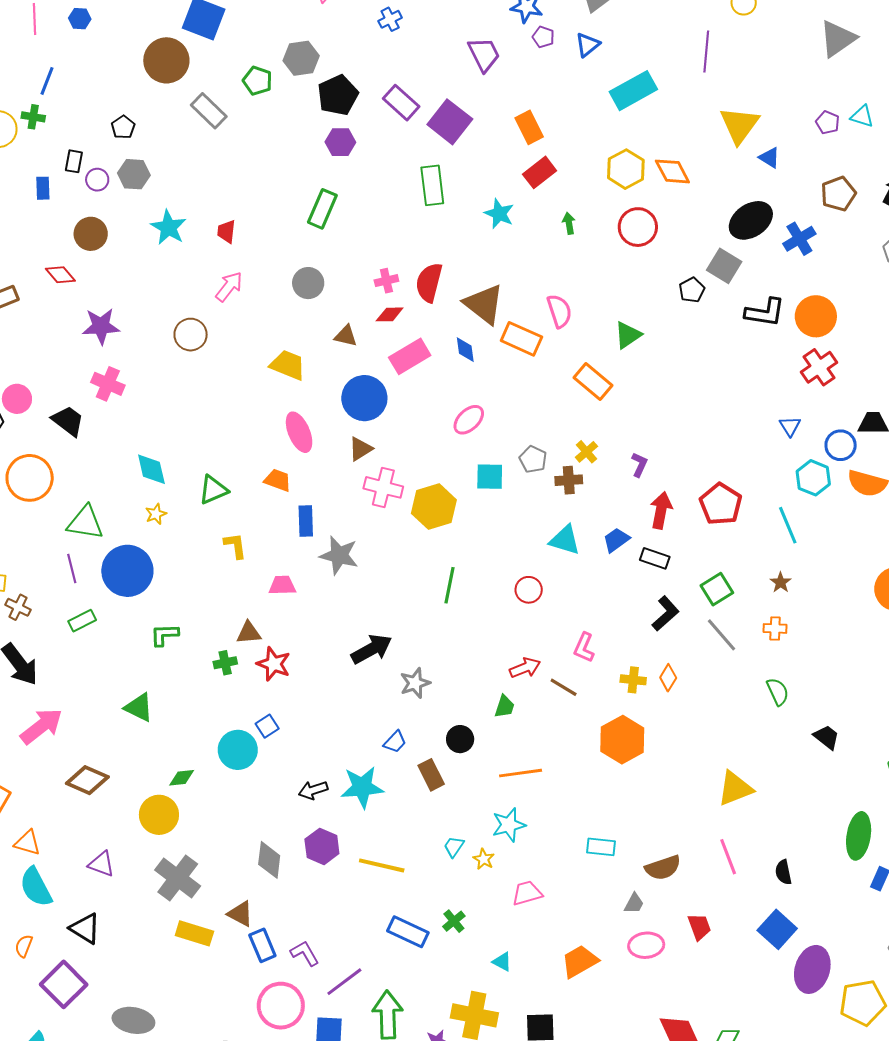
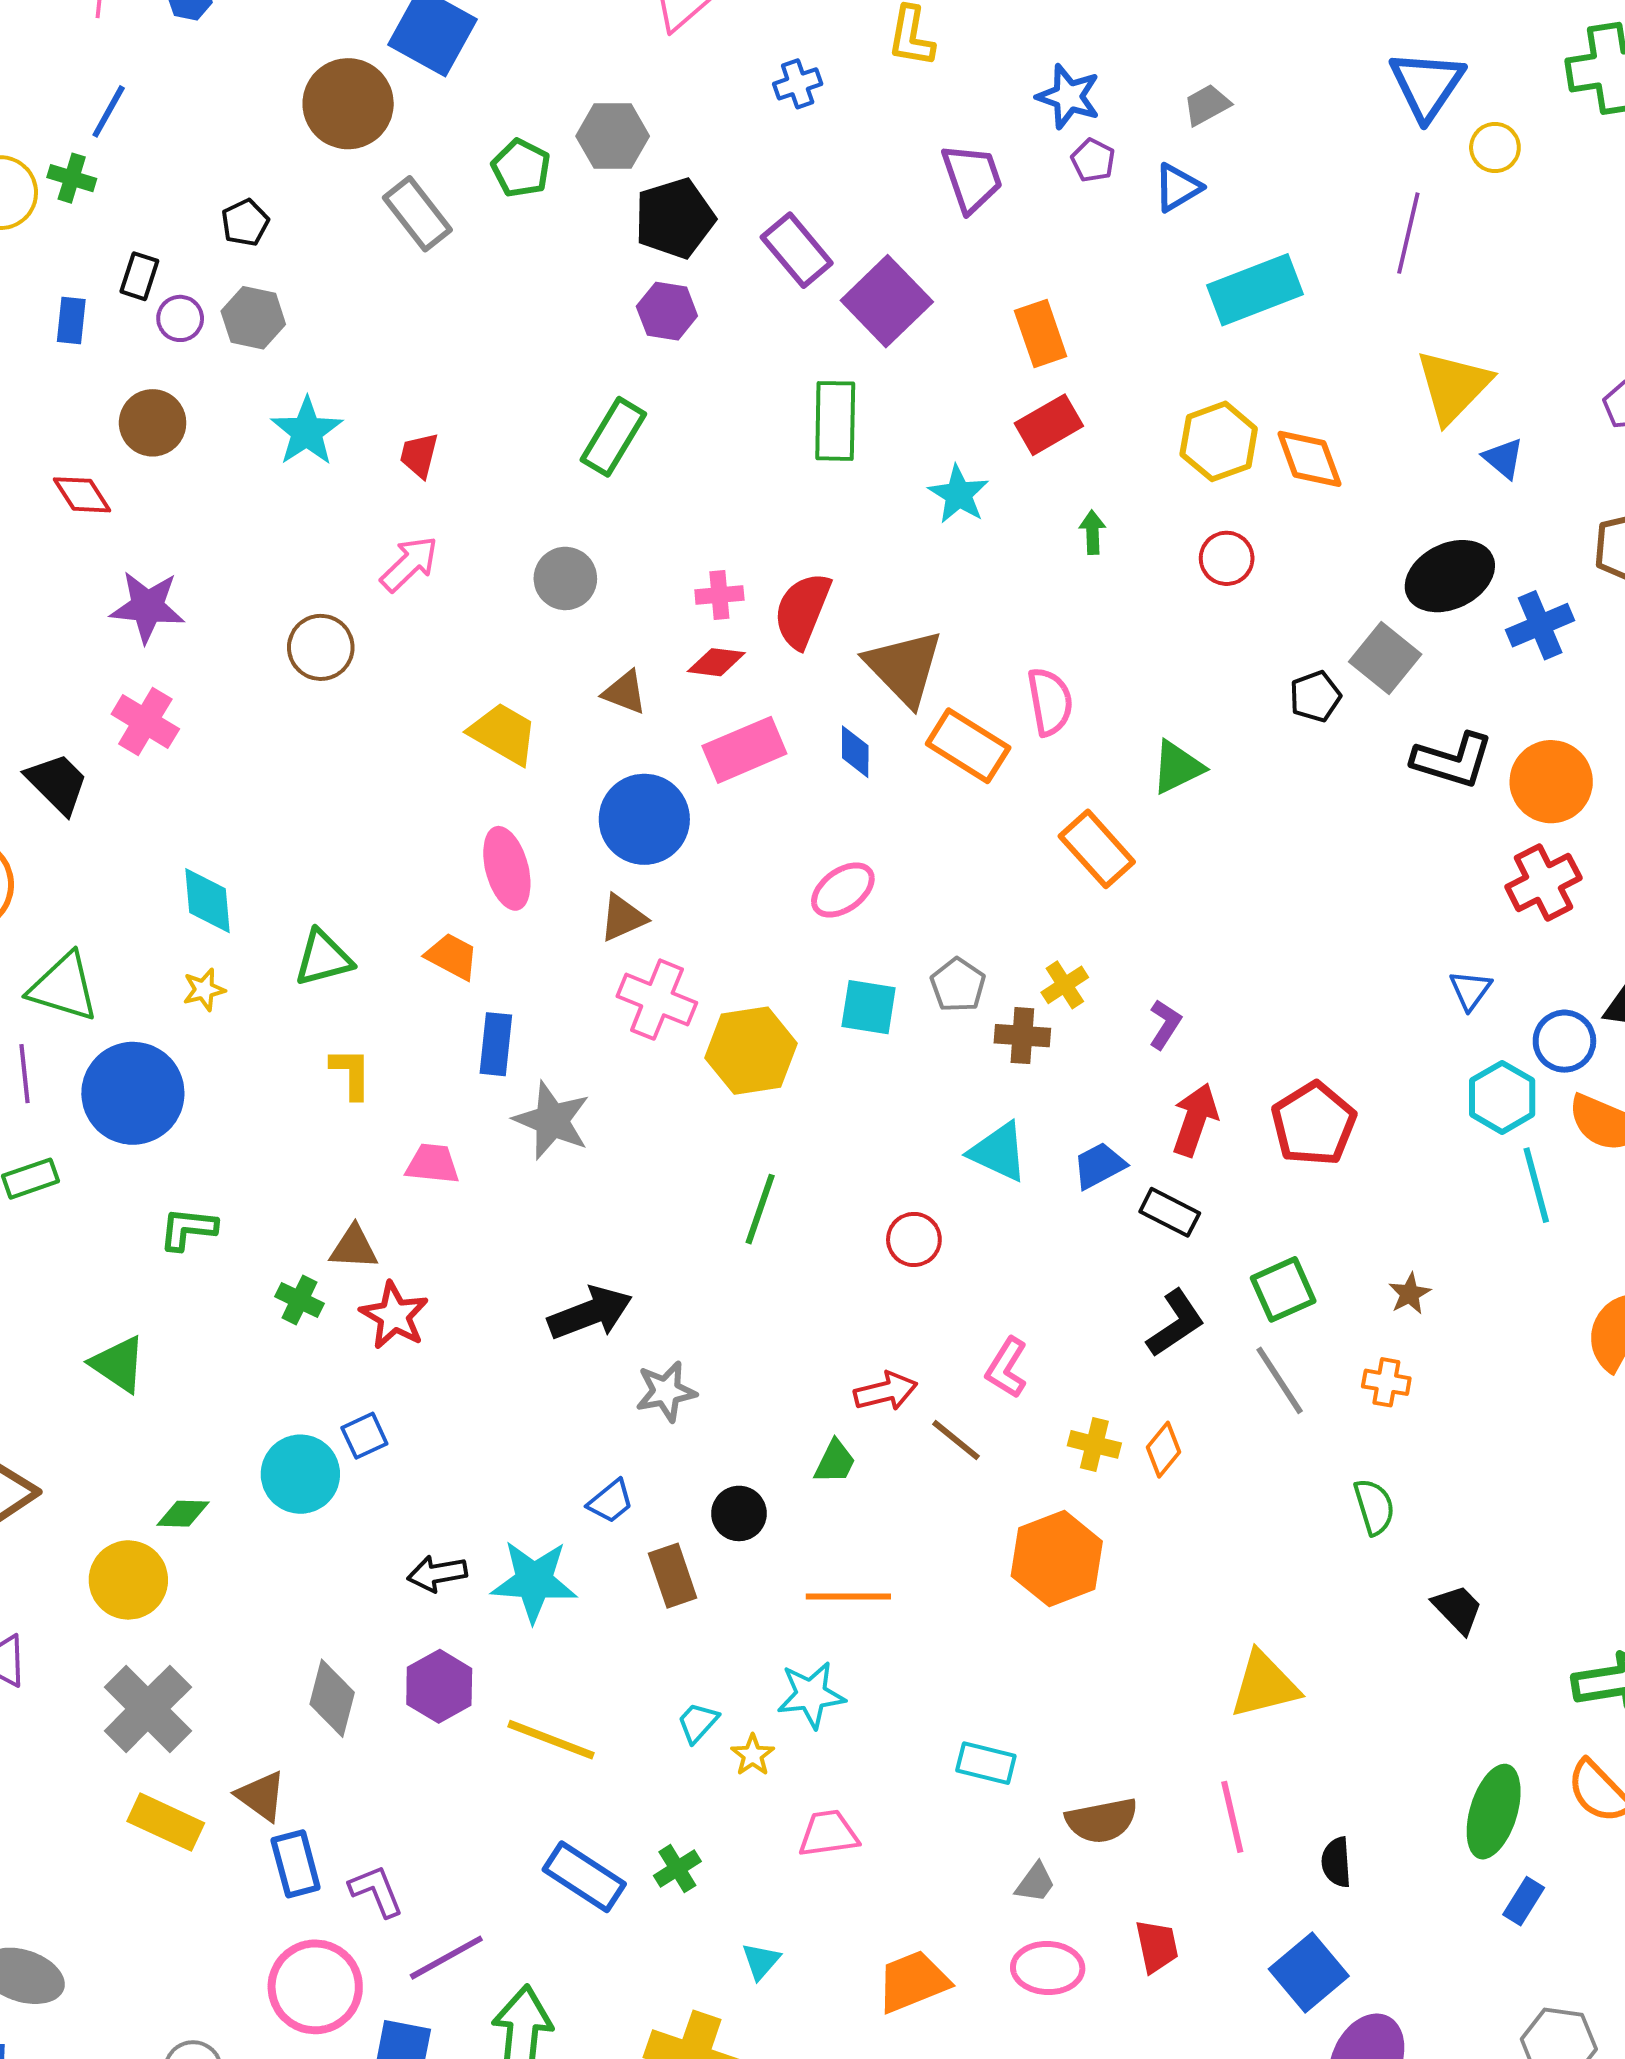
red circle: (638, 227) -> (1227, 558), size x0.7
cyan line: (788, 525) -> (1536, 1185), moved
green cross: (225, 663) -> (299, 1300), turned 30
cyan triangle: (502, 962) -> (761, 1961), turned 35

